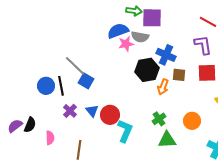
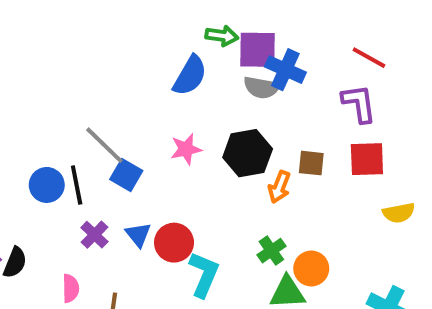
blue semicircle: (118, 31) -> (190, 76), turned 140
gray semicircle: (140, 37) -> (262, 87), moved
pink star: (126, 44) -> (186, 149), moved
blue cross: (166, 55) -> (285, 70), moved
orange circle: (192, 121) -> (311, 268), moved
pink semicircle: (50, 138) -> (71, 288), moved

